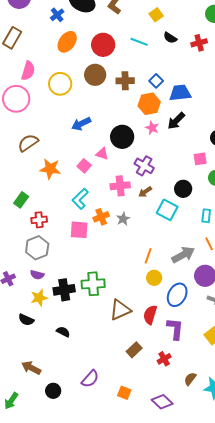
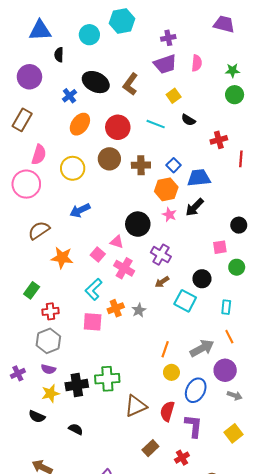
red cross: (199, 43) -> (219, 140), moved
blue arrow: (81, 124) -> (80, 210), moved
pink cross: (120, 186) -> (124, 268), moved, turned 36

